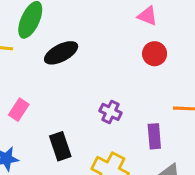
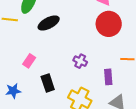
red circle: (155, 54) -> (109, 24), size x1.6
pink rectangle: (19, 110) -> (29, 61), moved

